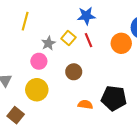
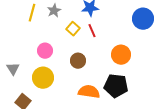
gray star: (48, 43) -> (54, 11), moved
orange circle: (121, 43) -> (121, 55), moved
orange semicircle: (85, 105) -> (89, 92), size x1.5

